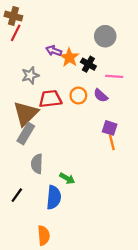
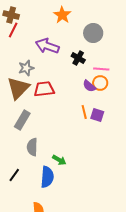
purple arrow: (54, 51) -> (47, 46), size x1.6
orange star: (69, 57) -> (62, 15), moved
orange circle: (78, 96) -> (100, 83), moved
brown triangle: (26, 113) -> (18, 88), moved
orange line: (112, 143) -> (84, 112), moved

